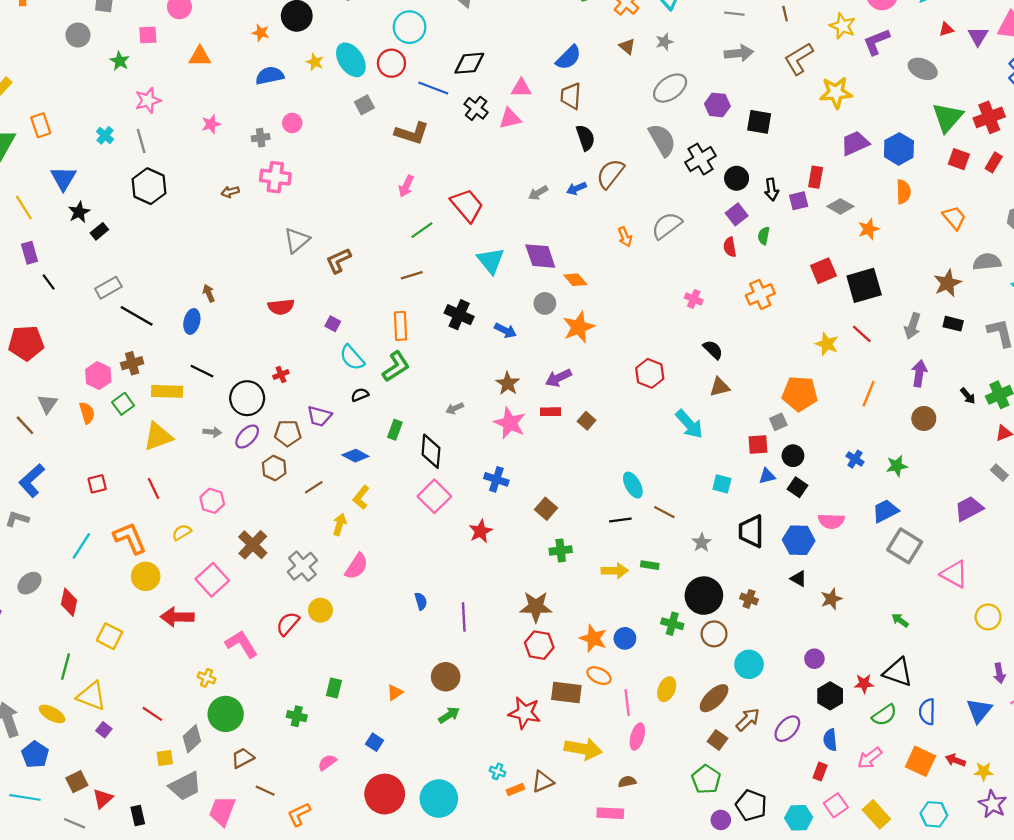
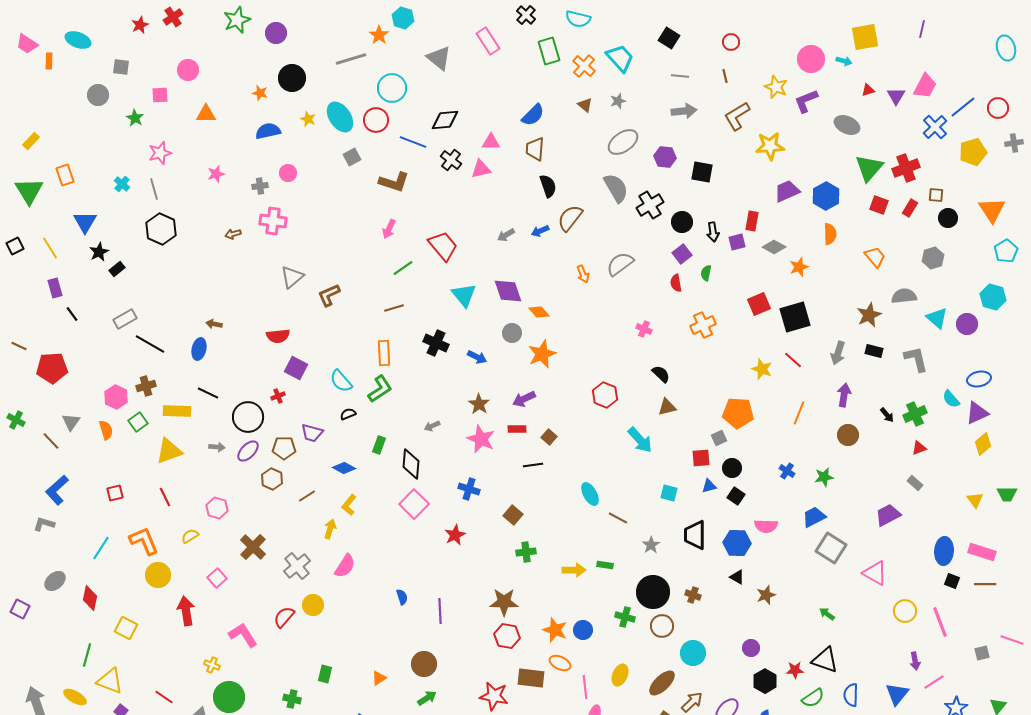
brown arrow: (209, 293) -> (214, 324), turned -56
purple square: (333, 324) -> (296, 368), moved, size x1.6
black line: (620, 520) -> (533, 465), moved
pink square: (212, 580) -> (217, 578), size x0.7
red arrow: (177, 617) -> (186, 611), turned 80

